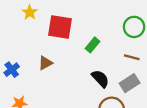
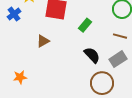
blue cross: (12, 70) -> (14, 14), moved

